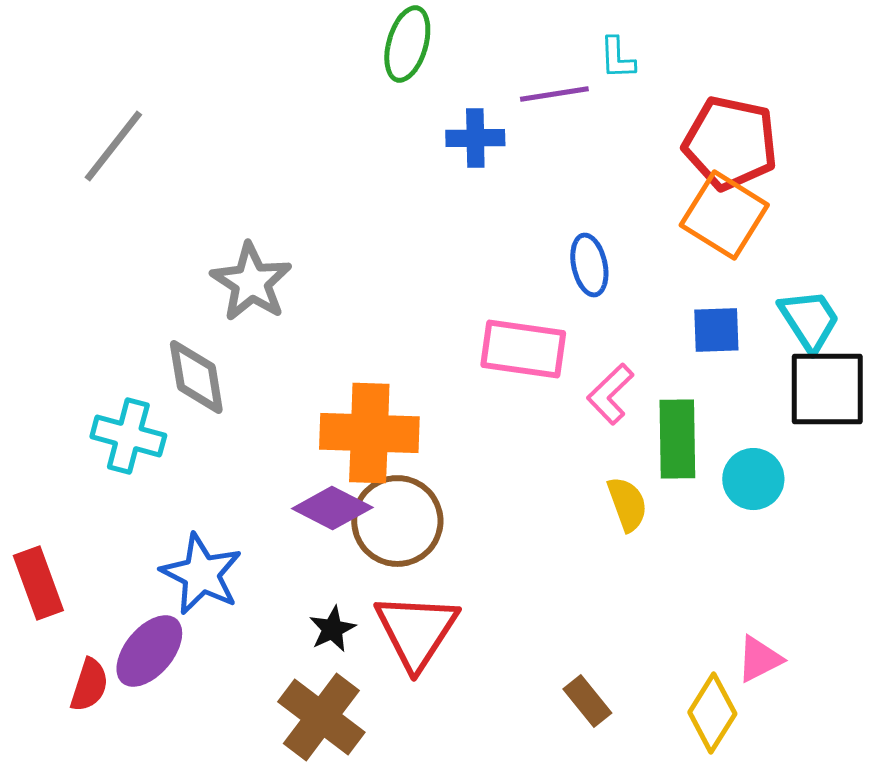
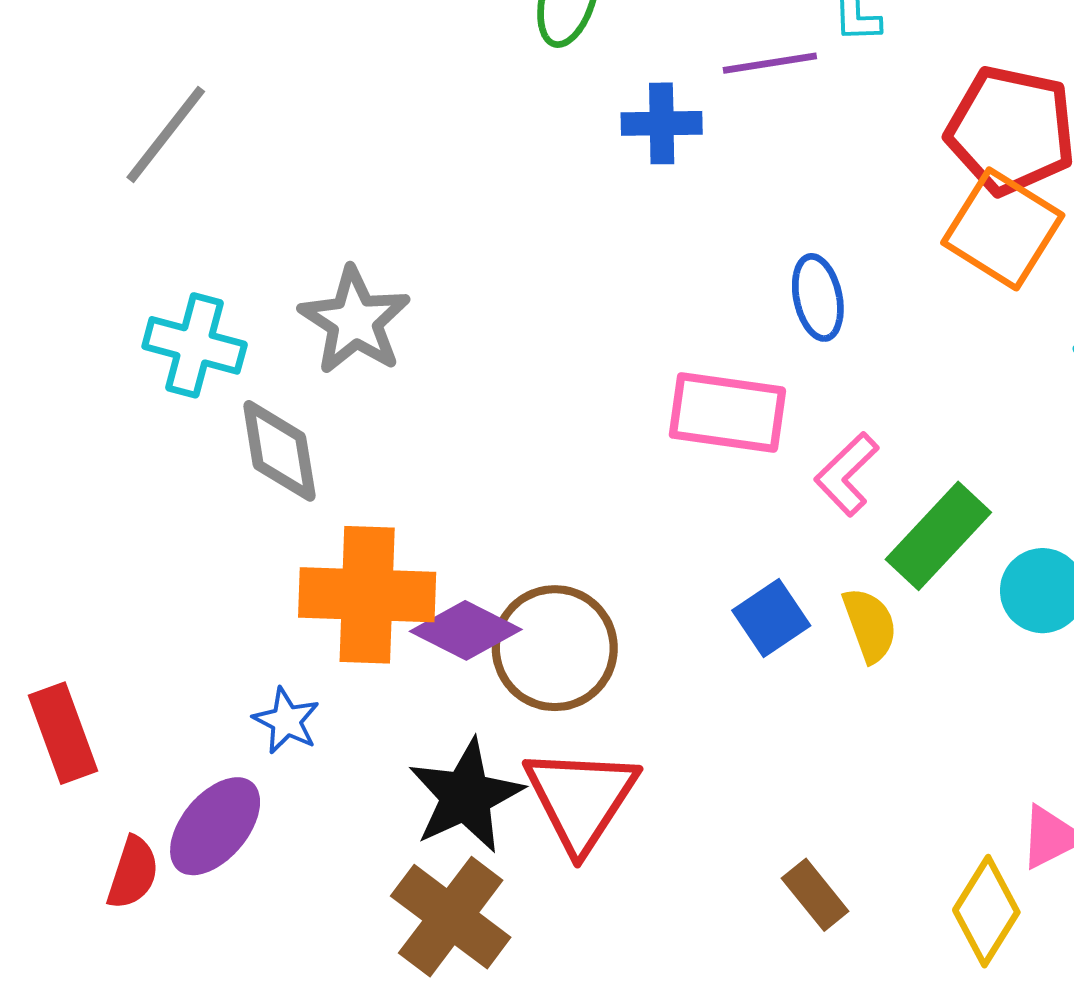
blue square: (716, 330) -> (771, 618), moved, turned -32
orange cross: (369, 433) -> (367, 595), moved
cyan cross: (128, 436) -> (195, 345), moved
green rectangle: (677, 439) -> (938, 536), turned 44
blue star: (201, 574) -> (286, 721), size x0.6
black star: (332, 629) -> (466, 796), size x1.8

